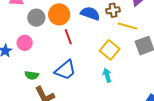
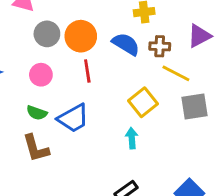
pink circle: (25, 43) -> (41, 75), moved
green semicircle: (32, 75) -> (37, 113), moved

